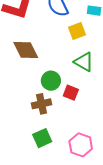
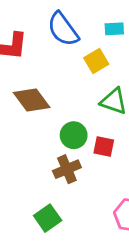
green square: (42, 138) -> (48, 218), moved

